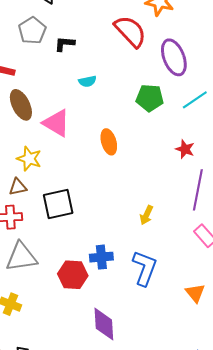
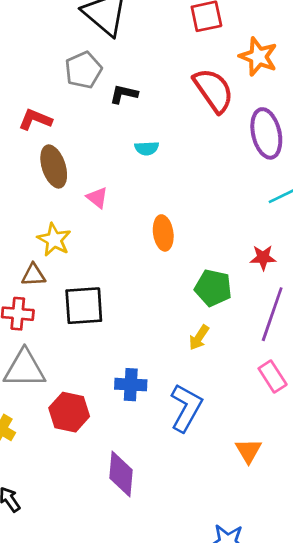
green pentagon: (150, 98) -> (213, 288), moved
pink triangle: (56, 123) -> (97, 198), size x0.6
red star: (185, 149) -> (263, 258), turned -30
red hexagon: (73, 275) -> (69, 412), moved

